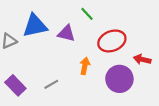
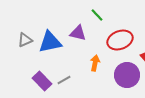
blue triangle: (35, 26) -> (50, 42), moved
purple rectangle: (15, 85) -> (42, 81), moved

